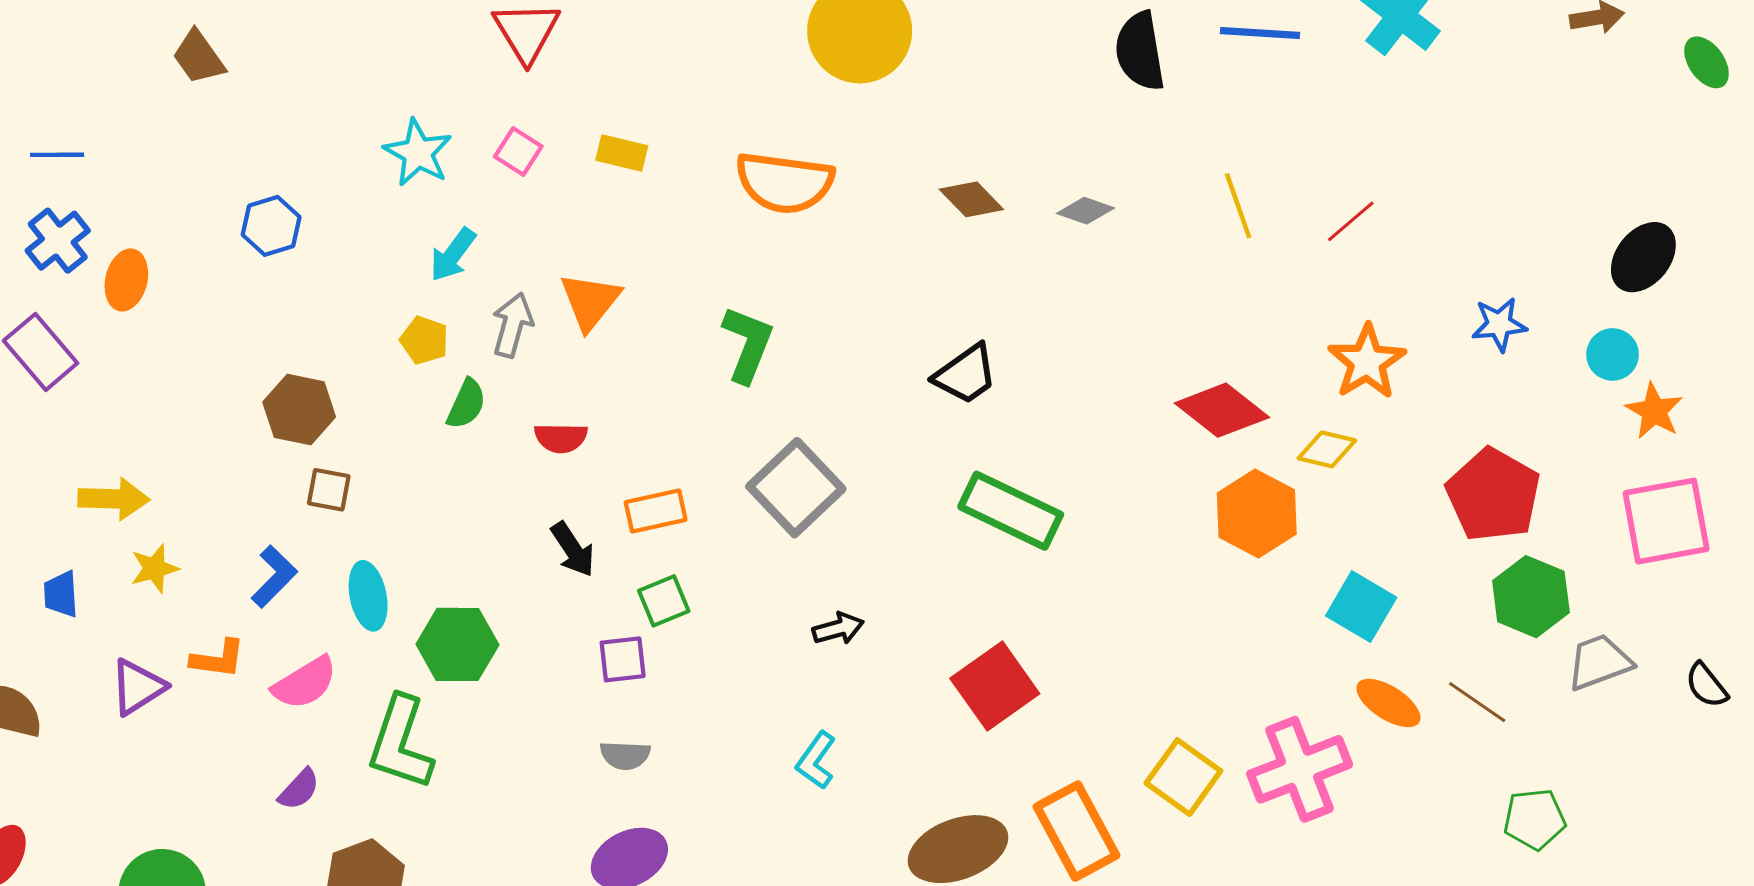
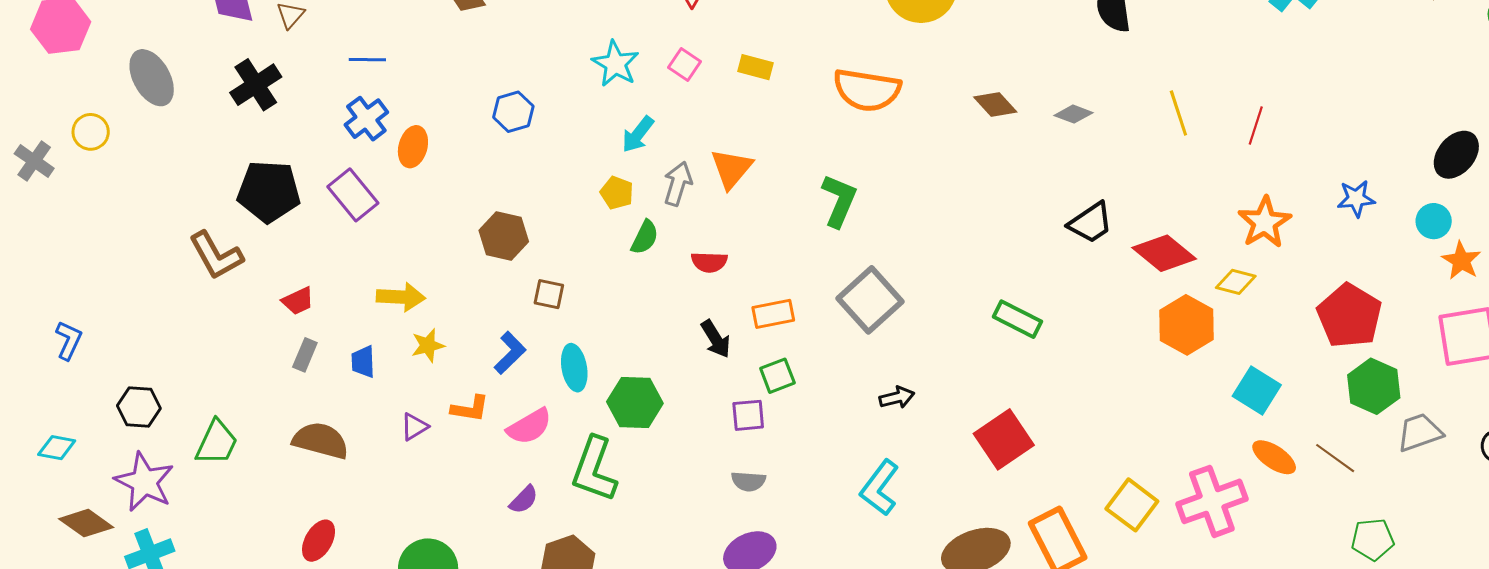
red line: (1351, 221) -> (1256, 126), turned -33
black trapezoid: (966, 374) -> (1091, 223), moved
brown hexagon: (299, 410) -> (504, 236), moved
green rectangle: (1011, 511) -> (1017, 319), size x0.7
purple triangle: (138, 687) -> (414, 427), size x0.7
cyan L-shape: (816, 760) -> (880, 488), size x1.4

